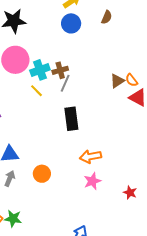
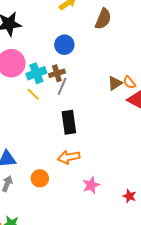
brown semicircle: (107, 17) -> (103, 19), size x1.5
blue circle: (71, 23) -> (64, 45), moved
orange arrow: (90, 156) -> (69, 157), moved

